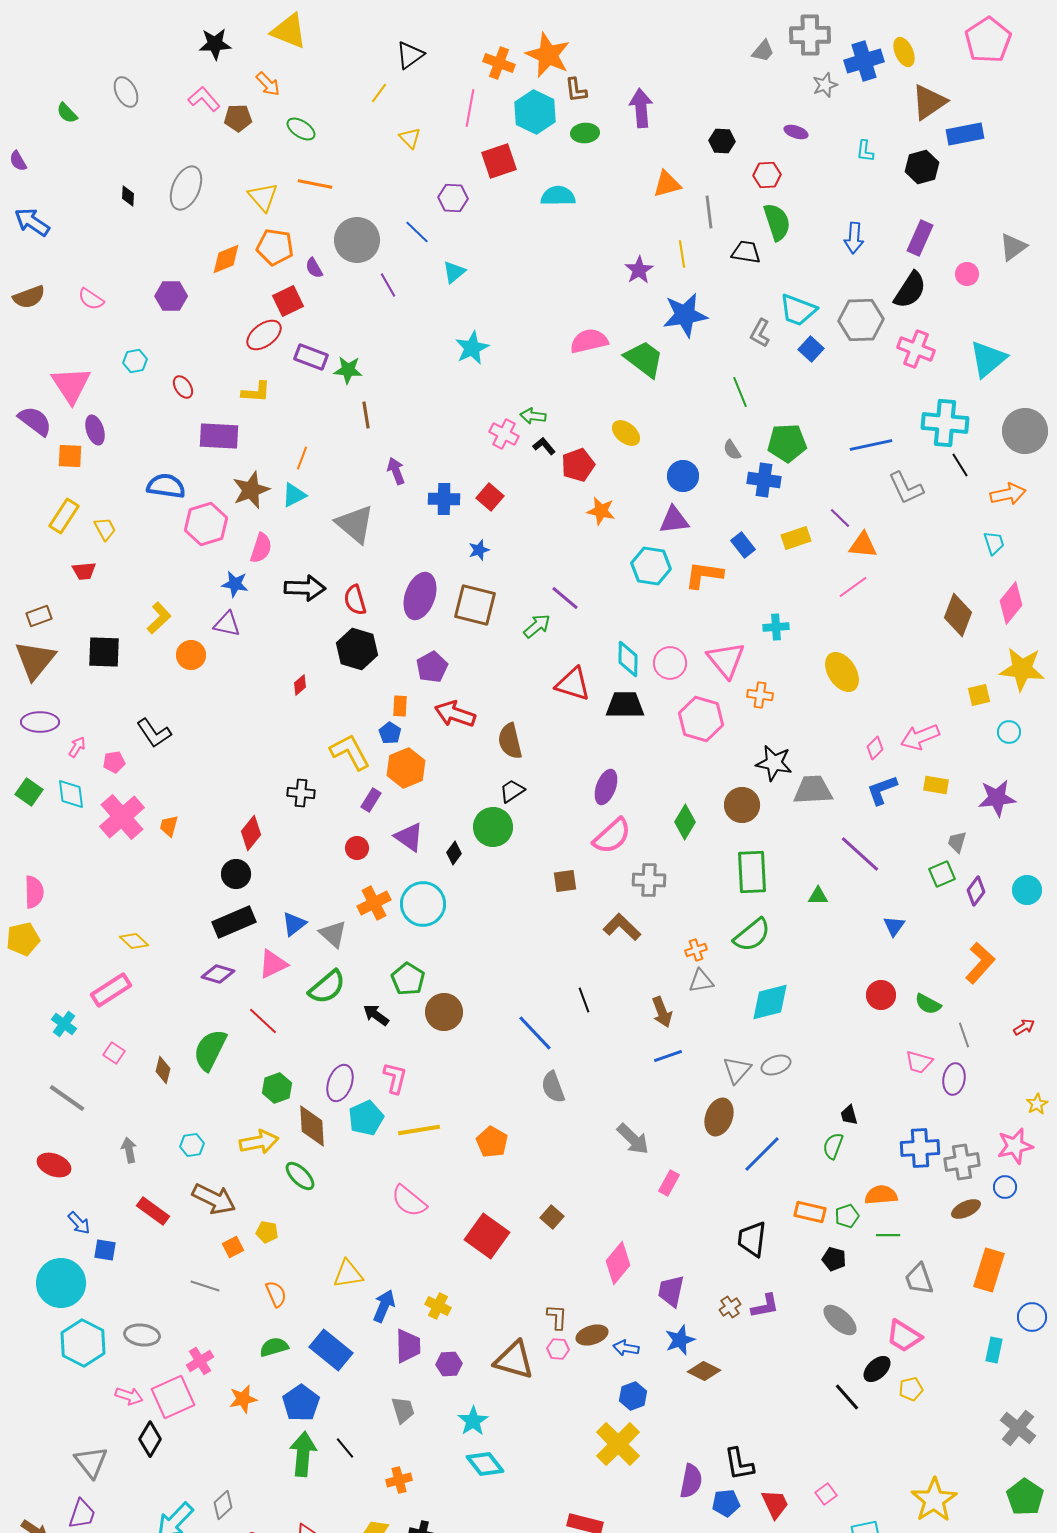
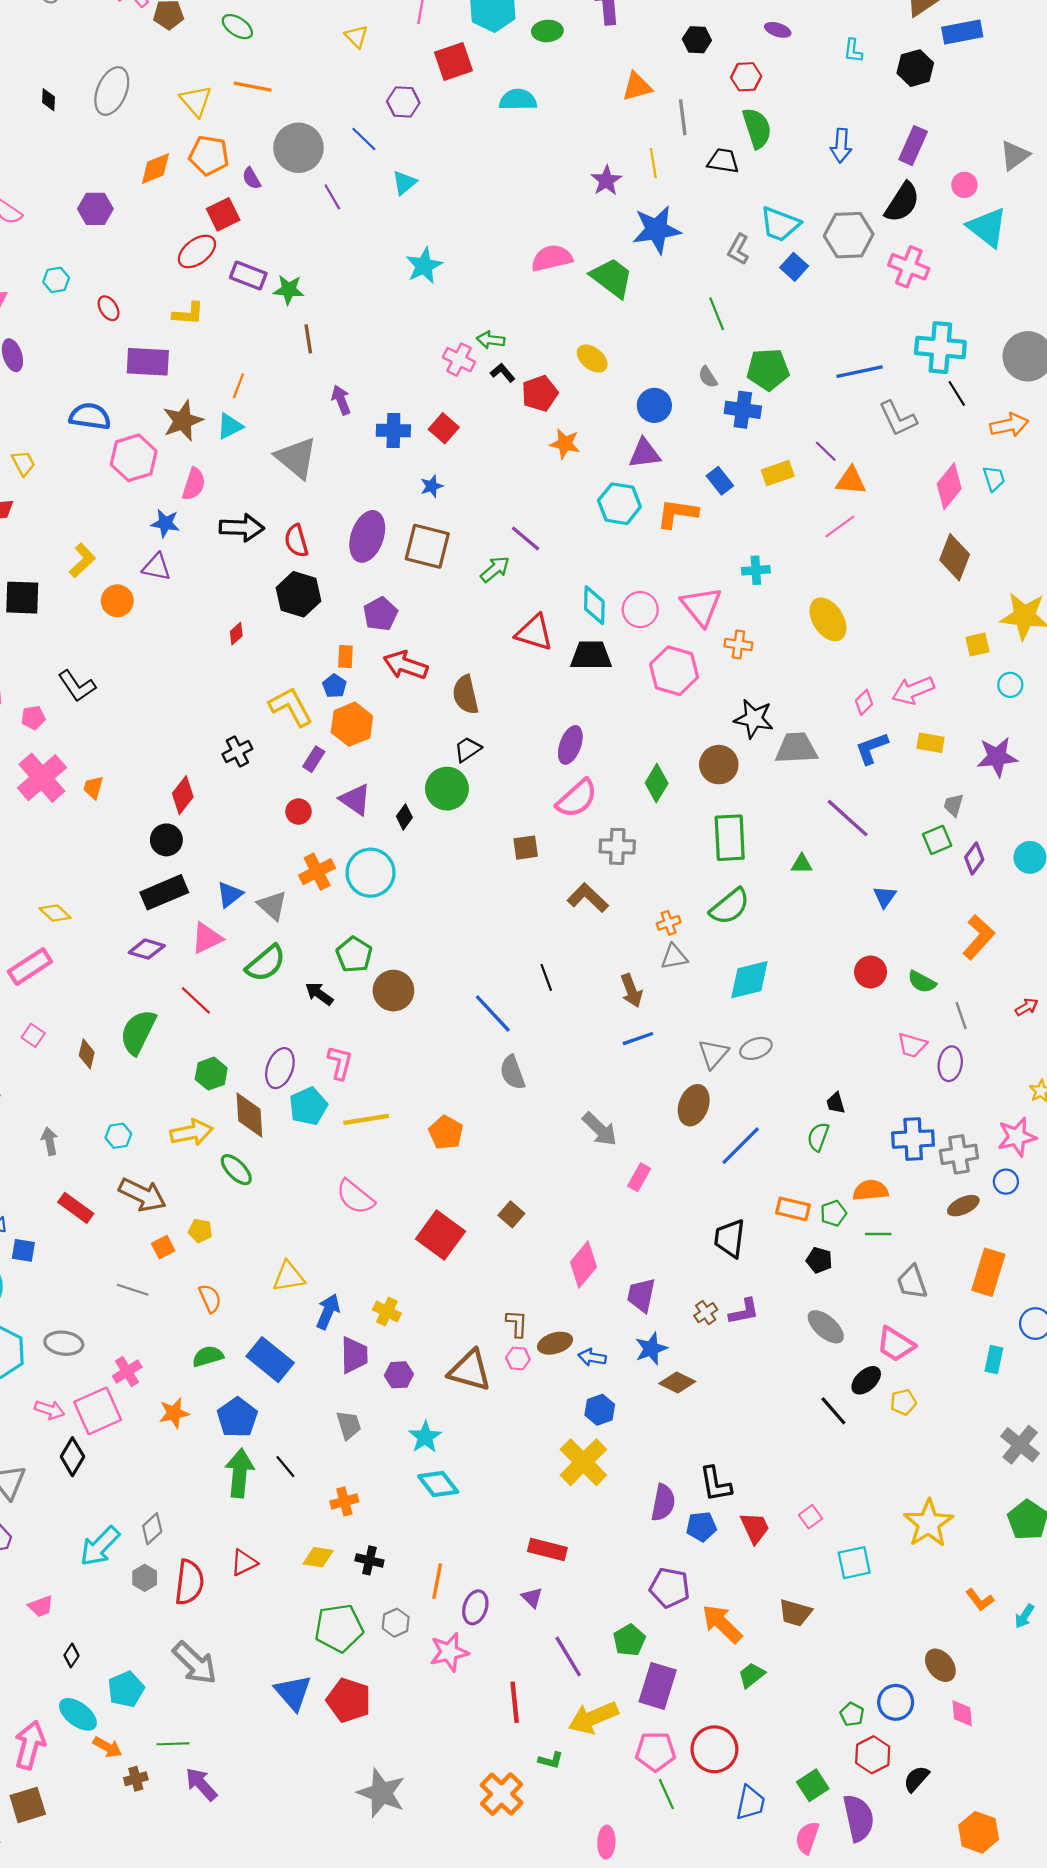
cyan triangle: (988, 359) -> (987, 227), moved, turned -42
pink diamond: (1011, 603) -> (949, 486), moved
black cross: (301, 793) -> (237, 751), turned -32

